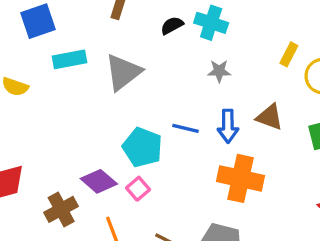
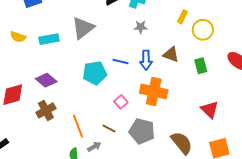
cyan rectangle: (70, 59) -> (49, 39), moved
cyan pentagon: (142, 147) -> (95, 73), turned -30
purple diamond: (99, 181) -> (46, 80), moved
pink square: (138, 189) -> (121, 102), moved

